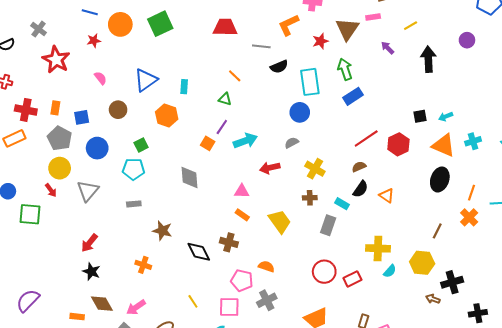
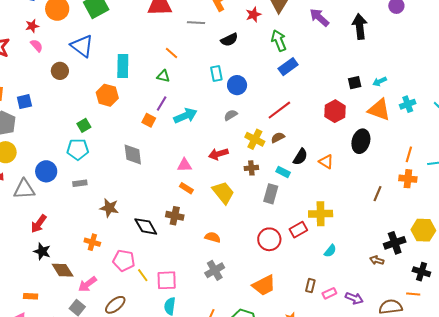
purple arrow: (388, 48) -> (319, 17), size x1.5
black semicircle: (279, 67) -> (229, 40), moved
pink semicircle: (100, 78) -> (37, 46), moved
blue triangle: (146, 80) -> (82, 46), moved, turned -45
cyan rectangle: (310, 82) -> (216, 74), moved, size x0.6
cyan rectangle: (184, 87) -> (123, 66), size x1.6
brown circle: (118, 110) -> (60, 71), moved
red line: (366, 138) -> (279, 110), moved
blue circle: (97, 148) -> (46, 171), moved
brown semicircle: (359, 167) -> (278, 137), moved
red arrow: (270, 168) -> (218, 154), moved
black ellipse: (440, 179) -> (361, 141), moved
gray triangle: (88, 191) -> (24, 189), moved, turned 50
orange cross: (469, 217) -> (408, 179), turned -36
yellow hexagon: (422, 263) -> (423, 230), moved
cyan semicircle: (390, 271) -> (330, 251), moved
red rectangle: (352, 279) -> (298, 230), moved
pink pentagon: (242, 280) -> (124, 260), moved
brown diamond: (102, 304) -> (63, 270), moved
pink square: (229, 307) -> (167, 280), moved
black cross: (478, 313) -> (421, 272), turned 30

